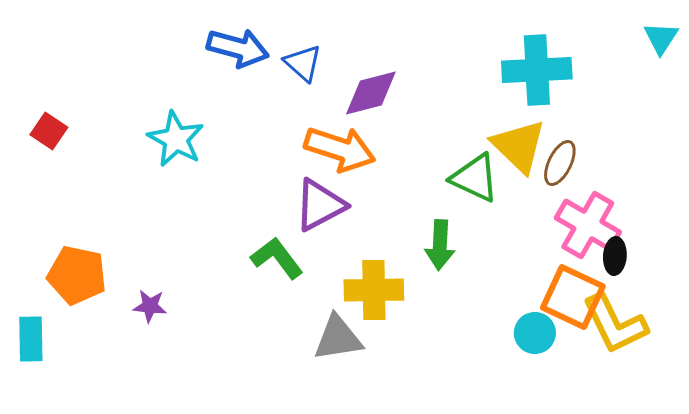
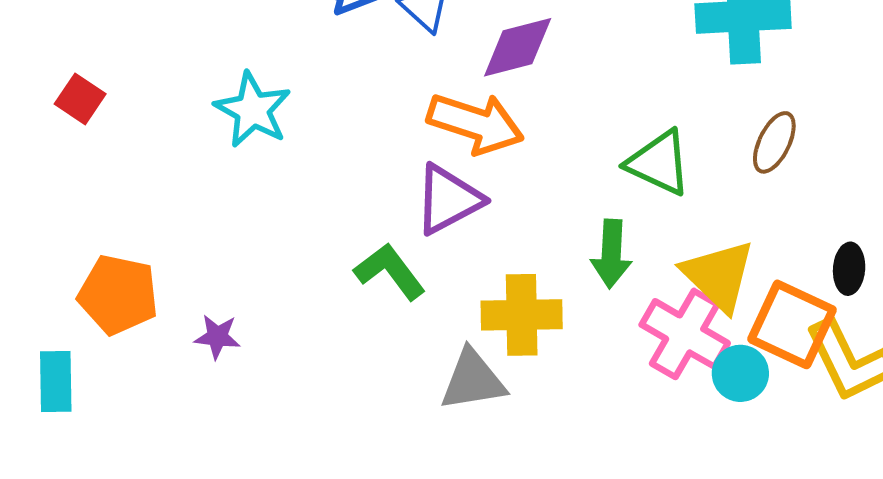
yellow triangle: (519, 146) -> (719, 276), moved
pink cross: (588, 225) -> (685, 334), moved

